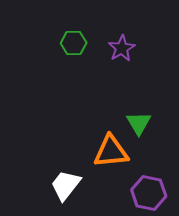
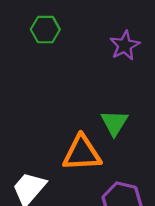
purple star: (122, 48) -> (125, 46), moved

